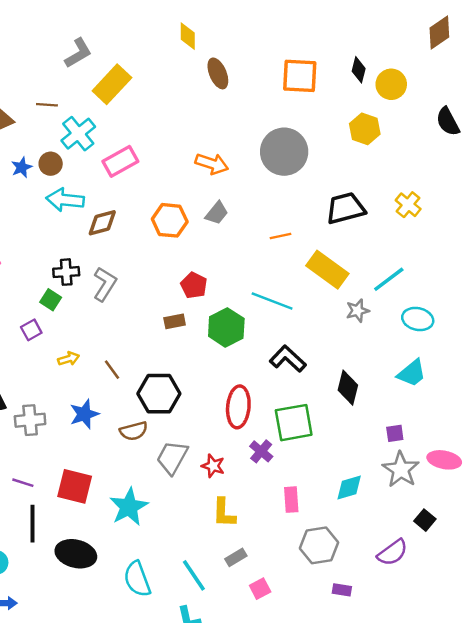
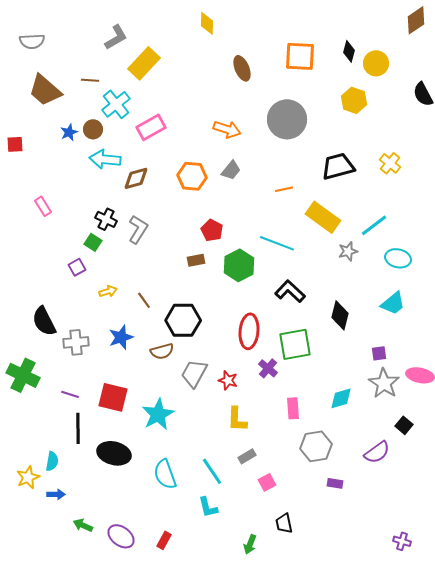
brown ellipse: (218, 73) -> (242, 68), moved
black cross: (66, 272) -> (106, 219), turned 30

